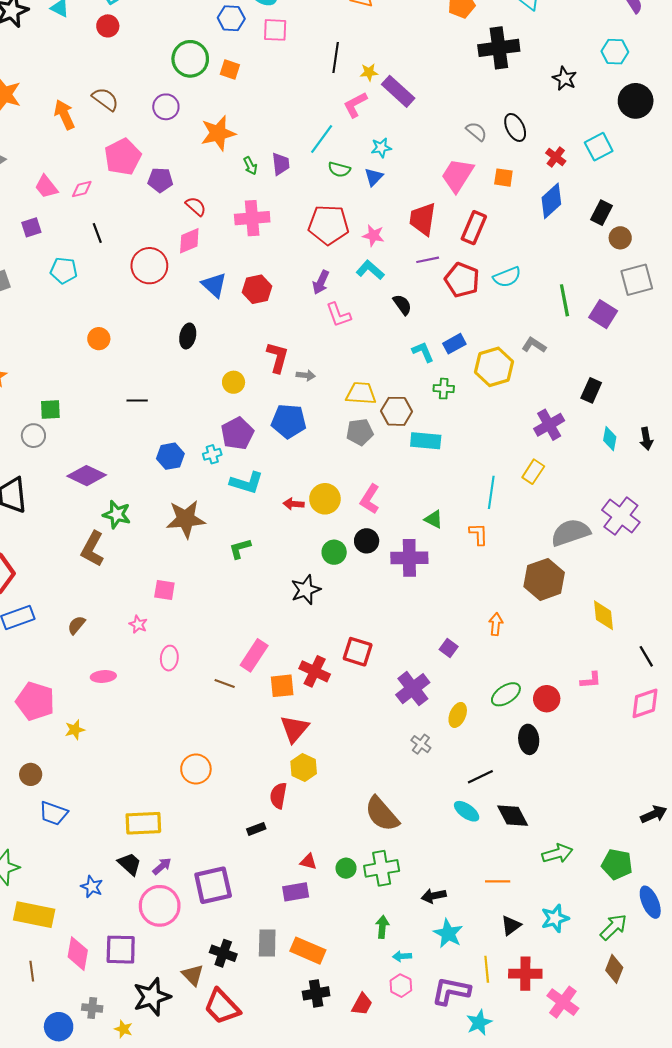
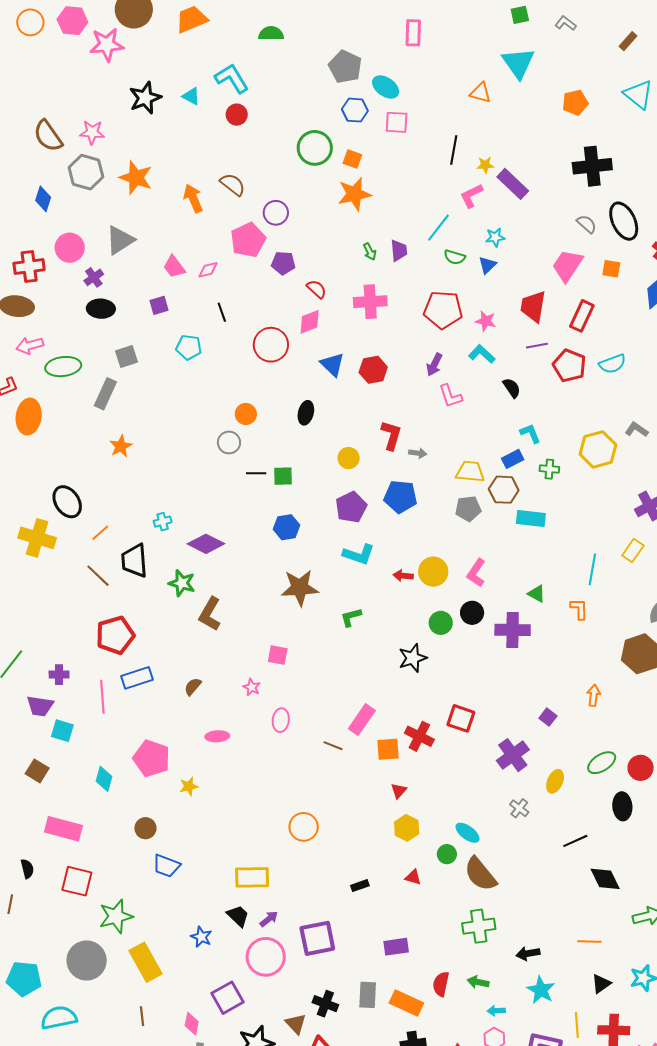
black cross: (499, 48) -> (592, 166), moved
purple circle: (166, 107) -> (276, 213), moved
black ellipse: (515, 127) -> (624, 221), size x1.4
orange star: (218, 133) -> (354, 194), moved
orange circle: (99, 339) -> (246, 414), moved
blue rectangle: (454, 344) -> (513, 459), moved
green square: (50, 410) -> (283, 476), moved
gray circle: (33, 436) -> (229, 442), moved
cyan cross: (212, 454) -> (163, 522), moved
green star: (117, 514) -> (182, 583), moved
red triangle: (294, 729) -> (399, 791), size x0.6
red semicircle: (278, 796) -> (441, 984), moved
cyan ellipse: (467, 811) -> (468, 833), moved
red triangle: (308, 862) -> (413, 877), moved
green circle: (346, 868) -> (447, 854), moved
yellow rectangle: (34, 915) -> (146, 962), turned 48
green arrow: (382, 927) -> (478, 982), turned -85
purple square: (121, 950) -> (228, 998), turned -32
pink diamond: (78, 954) -> (192, 1024), moved, size x0.7

